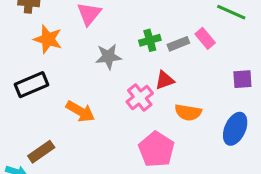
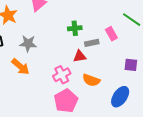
gray rectangle: (178, 44) -> (92, 43), moved
gray star: (108, 57) -> (28, 43), moved
pink cross: (140, 98) -> (62, 75), moved

